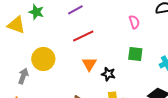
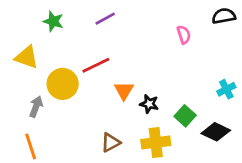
yellow triangle: (16, 25) -> (27, 57), moved
red line: (83, 36) -> (96, 65), moved
green square: (135, 54) -> (185, 116), moved, turned 35

